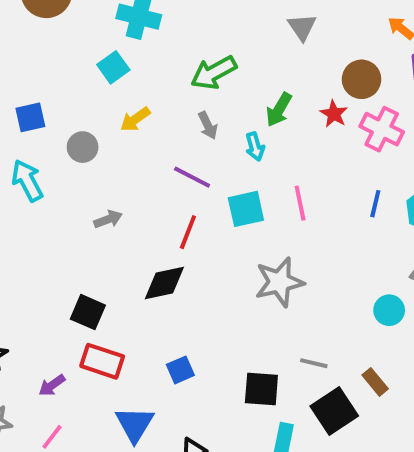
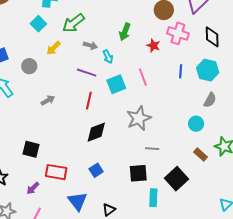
green arrow: (214, 73) -> (73, 23), moved
red star: (334, 114) -> (153, 46), moved
gray arrow: (208, 125) -> (90, 45), turned -40
cyan arrow: (255, 147) -> (108, 57), moved
black diamond: (164, 283) -> (96, 132), moved
black square: (88, 312) -> (31, 149), moved
gray line: (314, 363) -> (152, 149), moved
brown rectangle: (375, 382) -> (200, 155), moved

